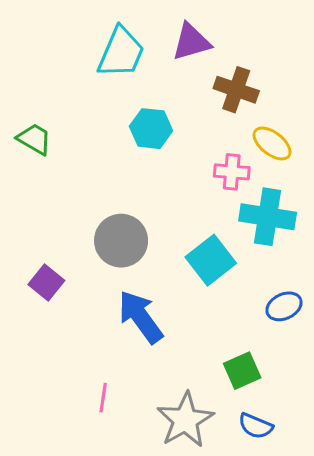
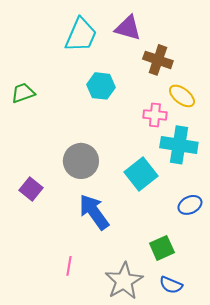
purple triangle: (191, 42) -> (128, 28), turned 32
green trapezoid: (34, 139) -> (23, 93), turned -50

